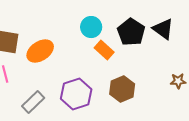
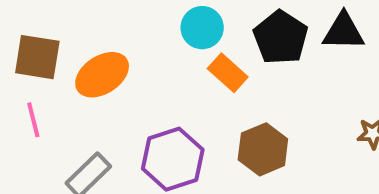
black triangle: (163, 29) -> (343, 32), turned -35

